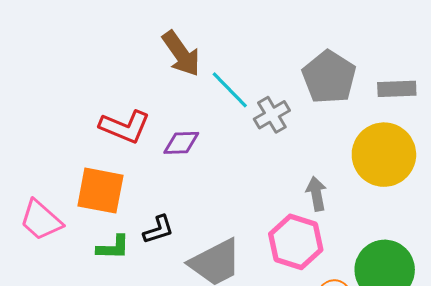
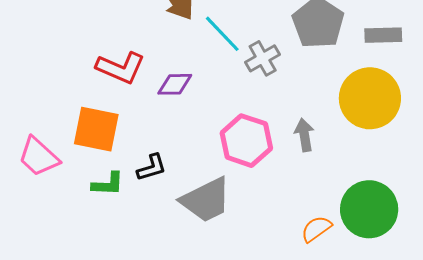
pink hexagon: (296, 242) -> (246, 141), moved

